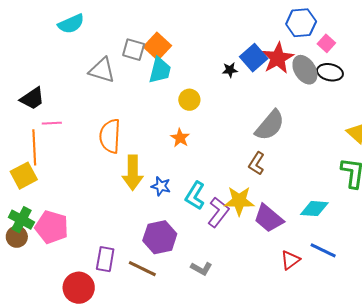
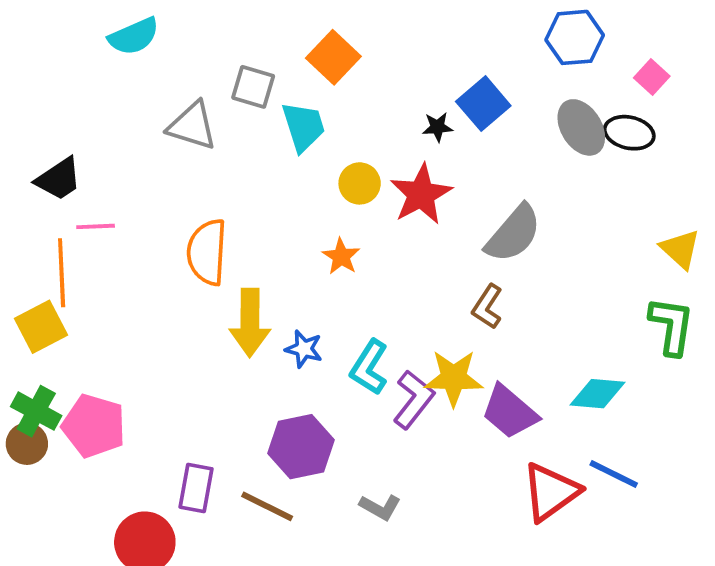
pink square: (326, 43) -> (652, 77), moved
orange square: (157, 46) -> (333, 57), moved
red star: (278, 58) -> (421, 194), moved
cyan trapezoid: (160, 70) -> (303, 127), turned -32
red triangle: (290, 260) -> (551, 492), size x1.6

